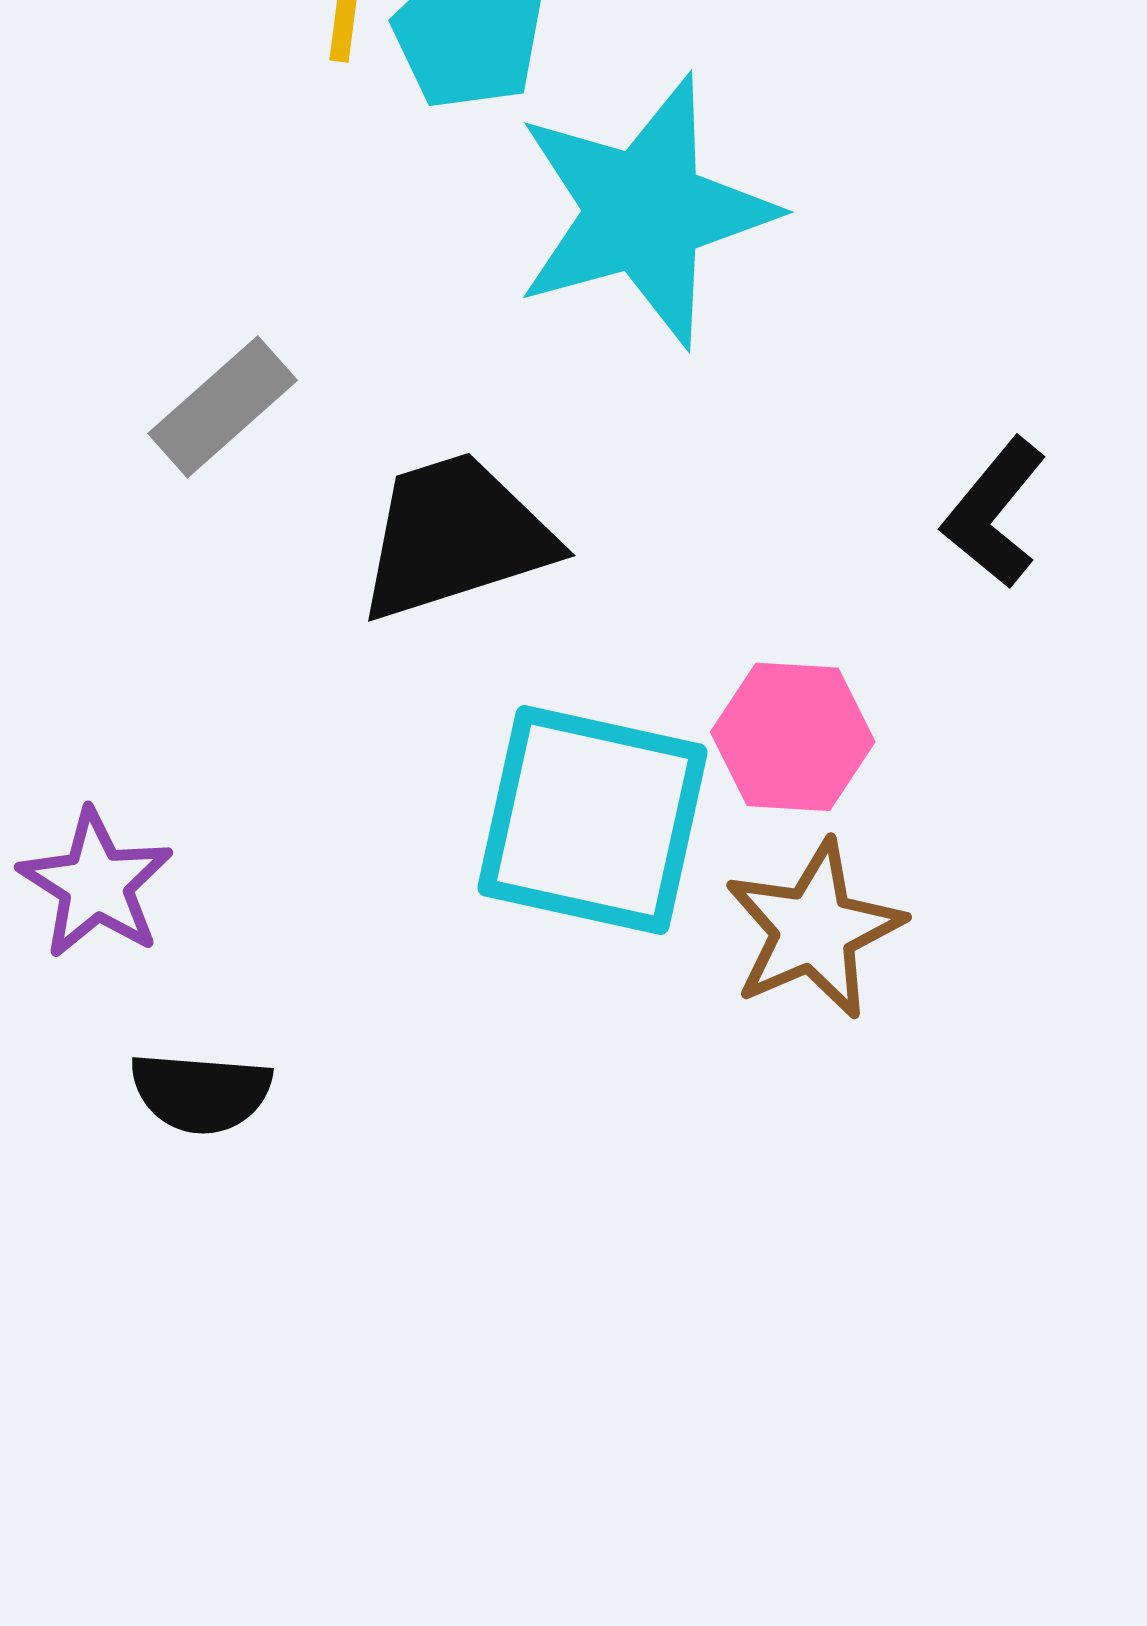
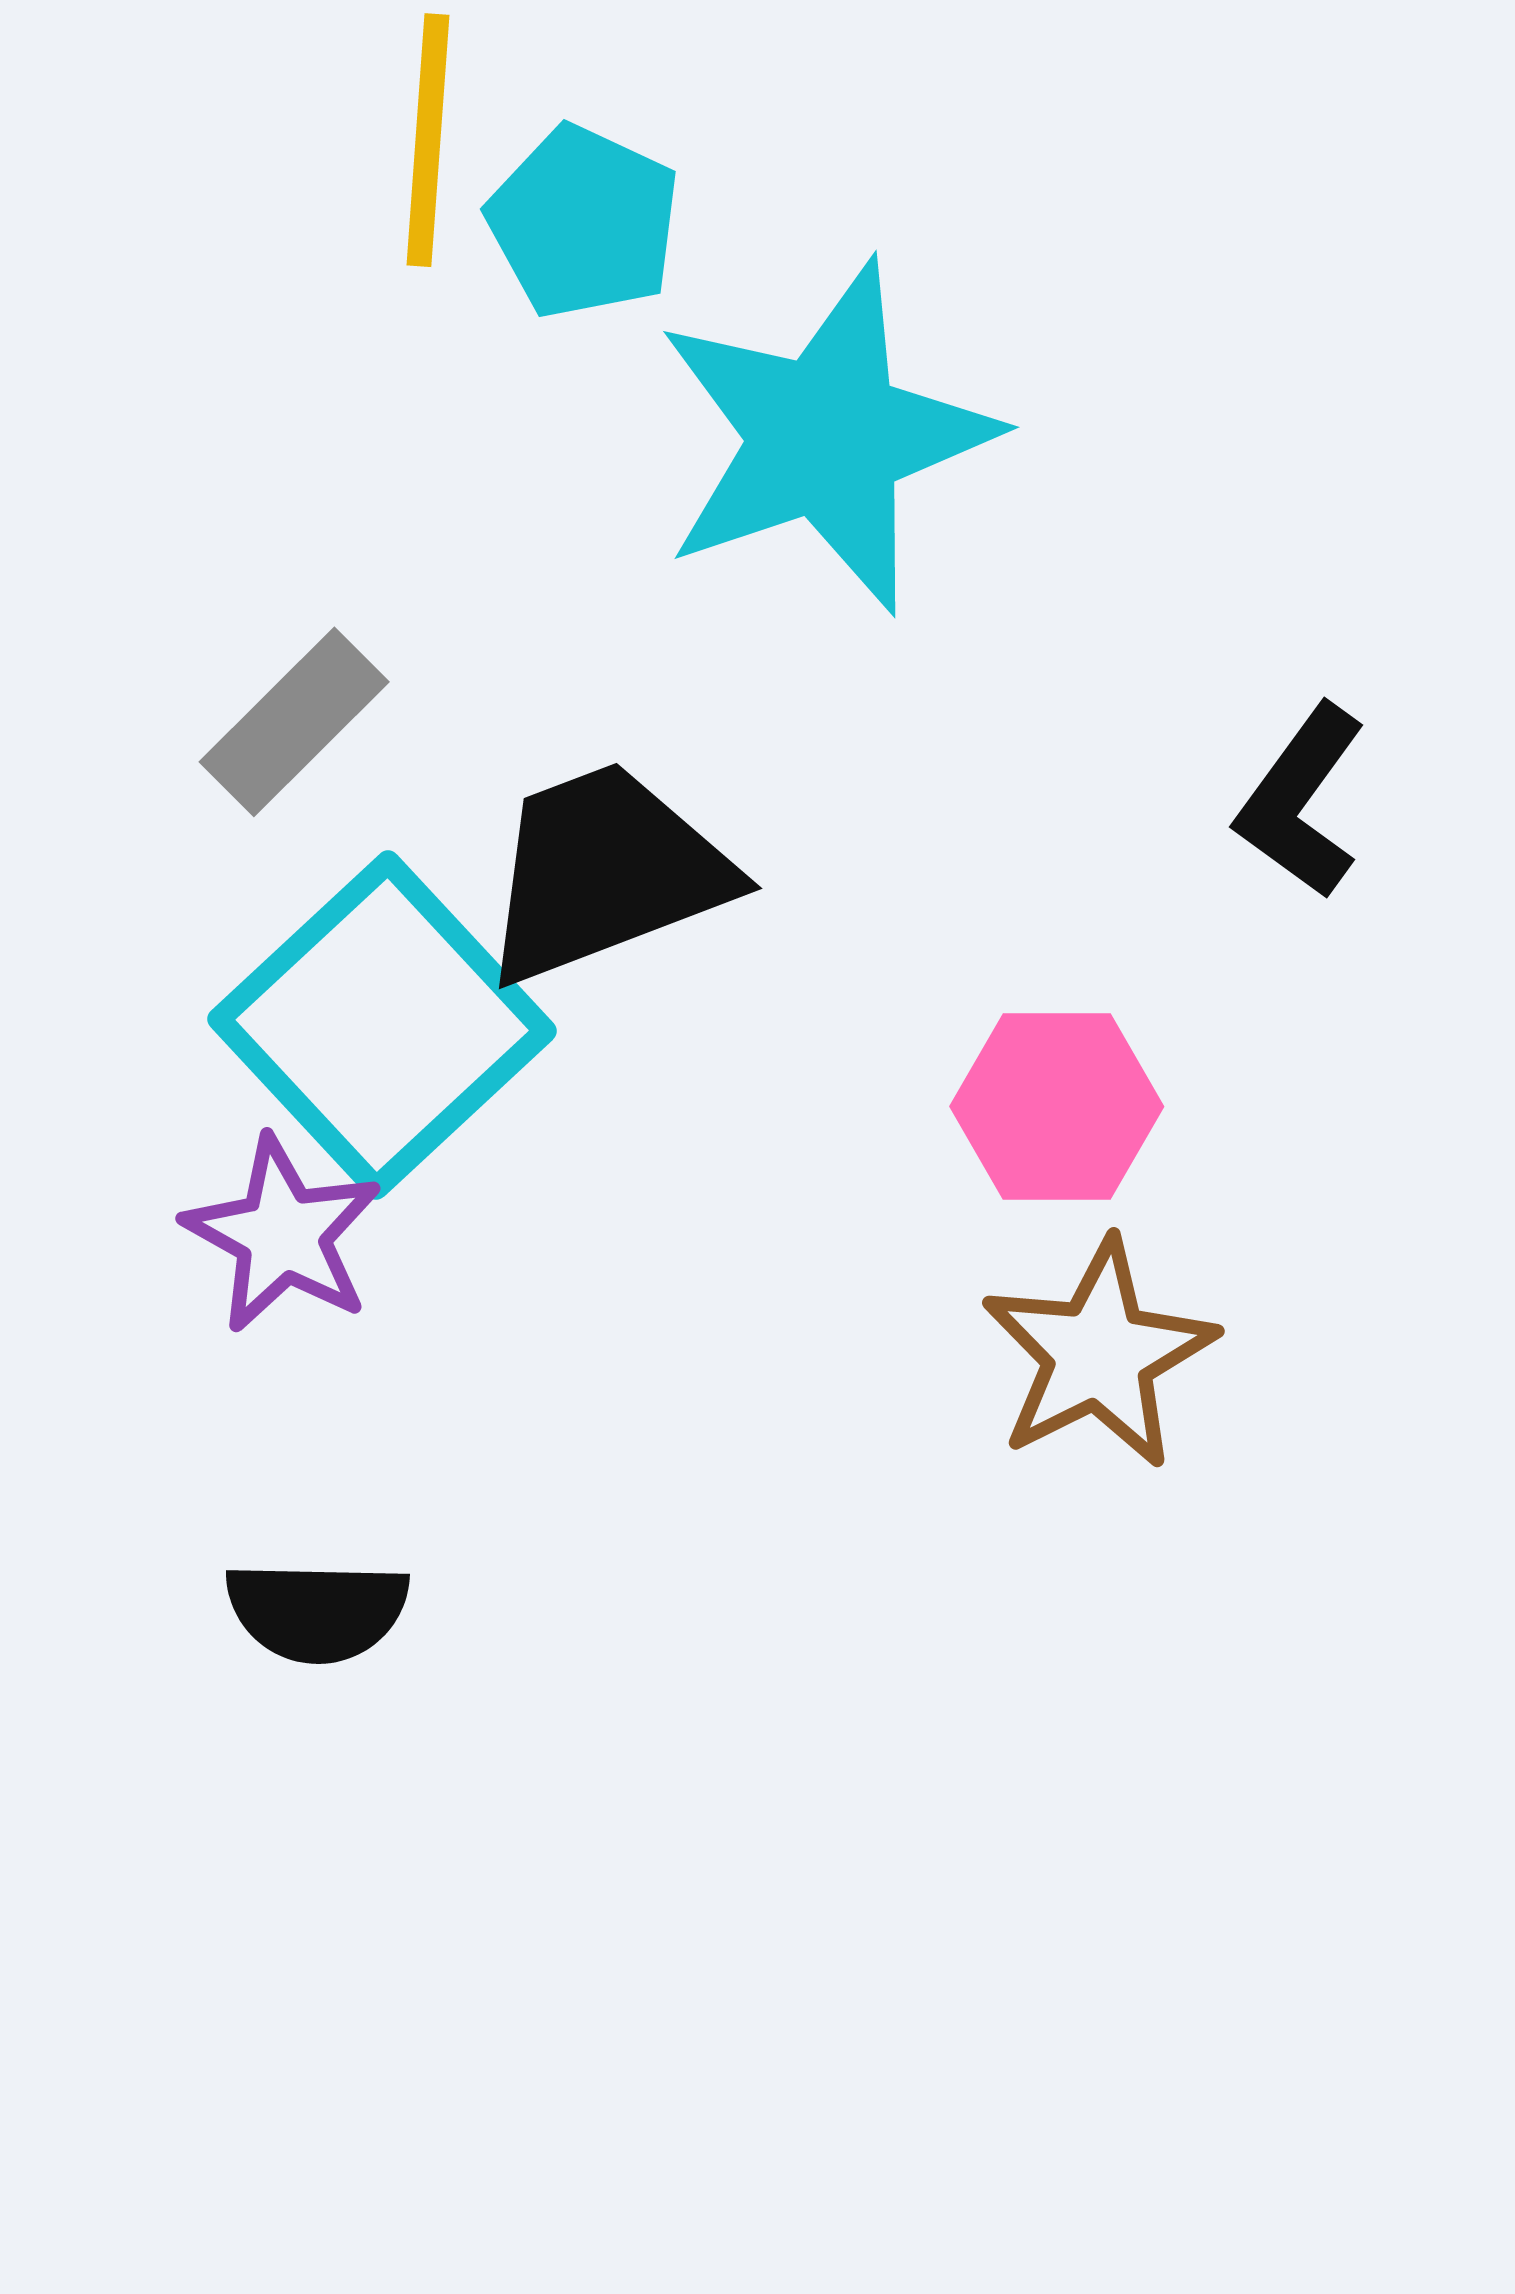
cyan square: (593, 820) -> (382, 1025), moved, turned 38
purple star: (96, 884) -> (283, 1235), moved

